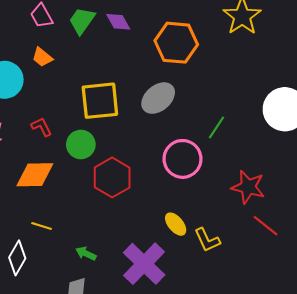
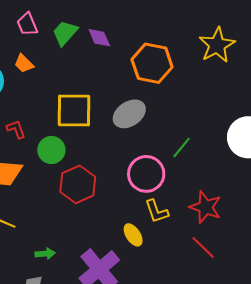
red line: (265, 226) -> (203, 247), moved
yellow L-shape: (207, 240) -> (157, 211), moved
green arrow: (86, 253) -> (45, 254), turned 144

